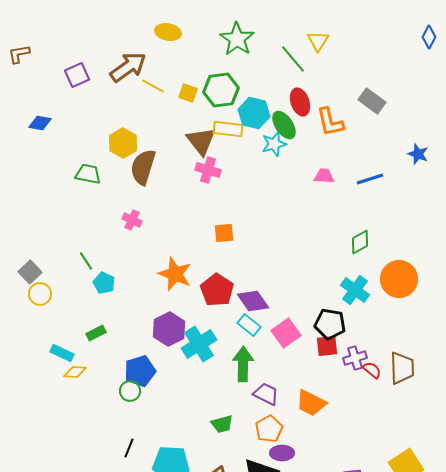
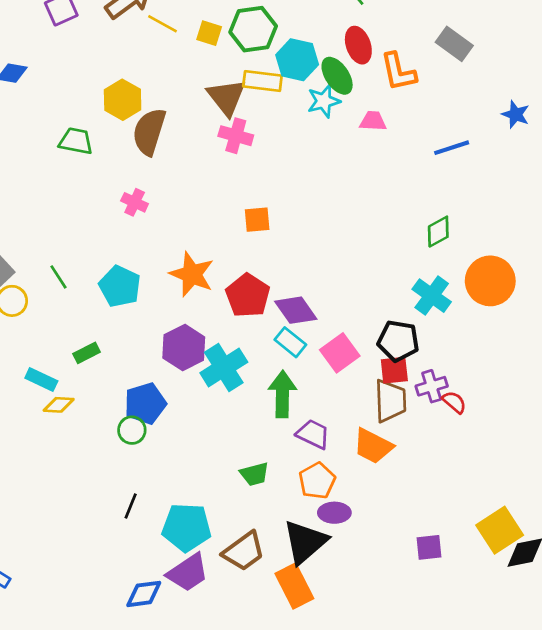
pink trapezoid: (324, 176) -> (373, 121), moved
green line: (86, 261) -> (59, 277), moved
cyan pentagon: (104, 283) -> (120, 286), moved, size x1.4
brown trapezoid: (402, 368) -> (390, 401), moved

